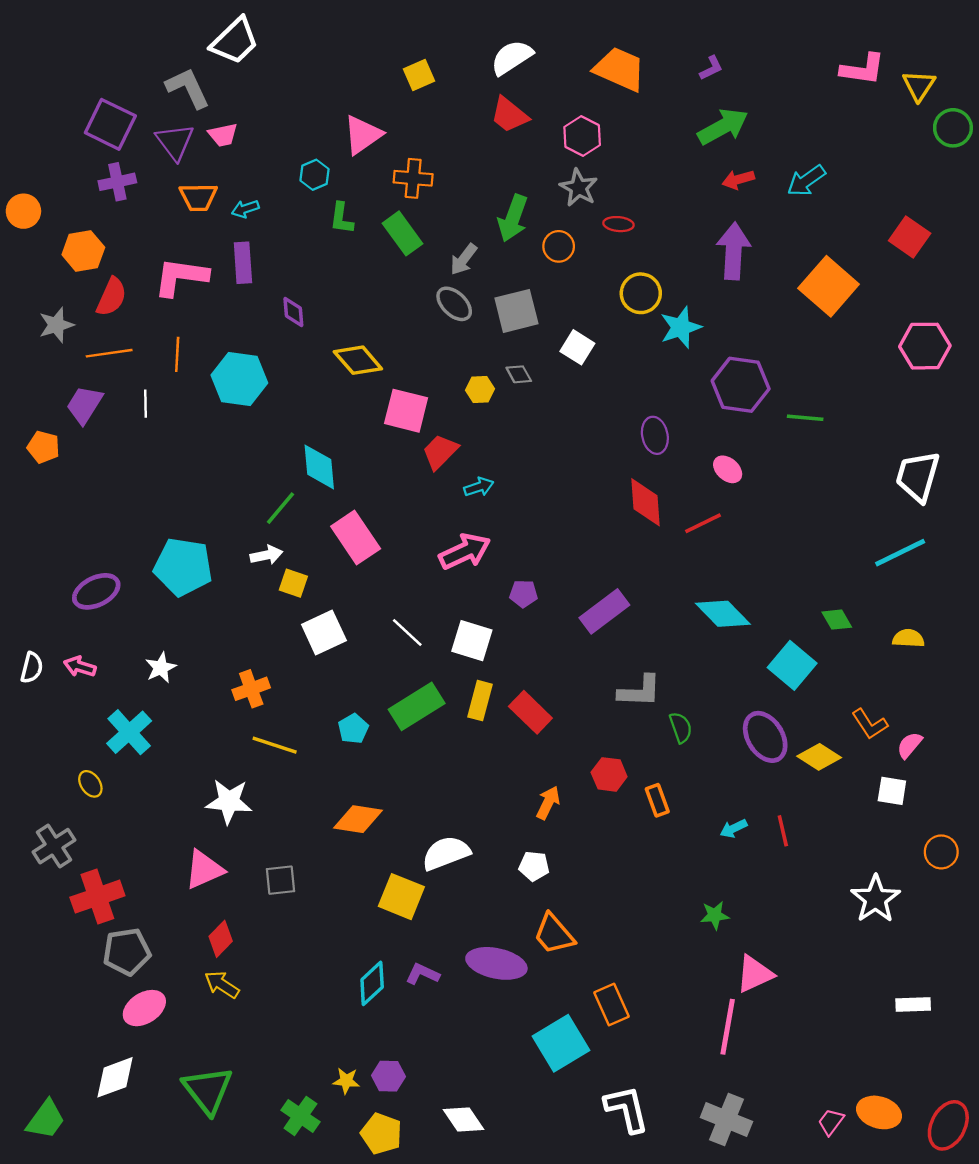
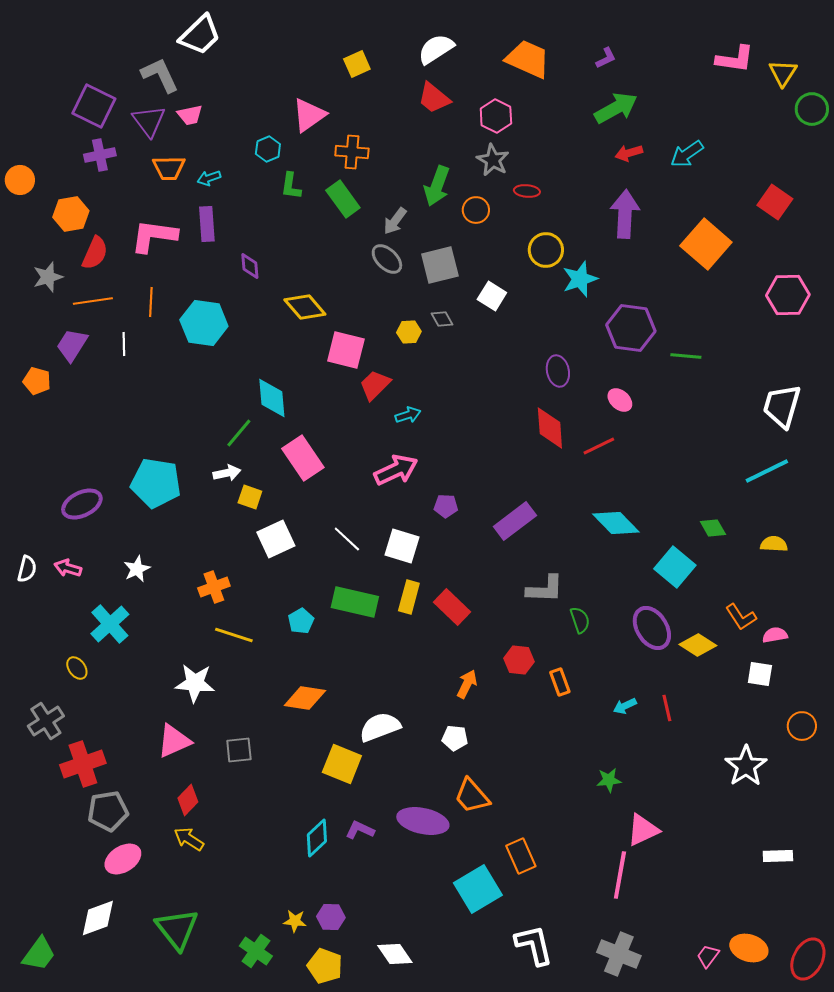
green rectangle: (417, 706) -> (355, 602), turned 45
pink semicircle: (910, 745) -> (775, 635), turned 40

